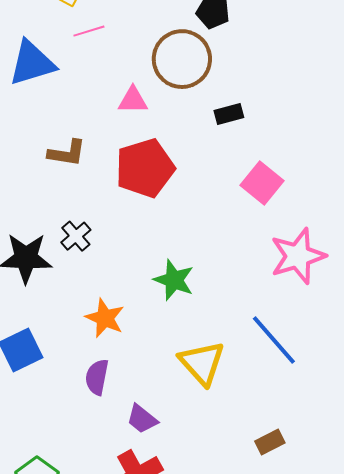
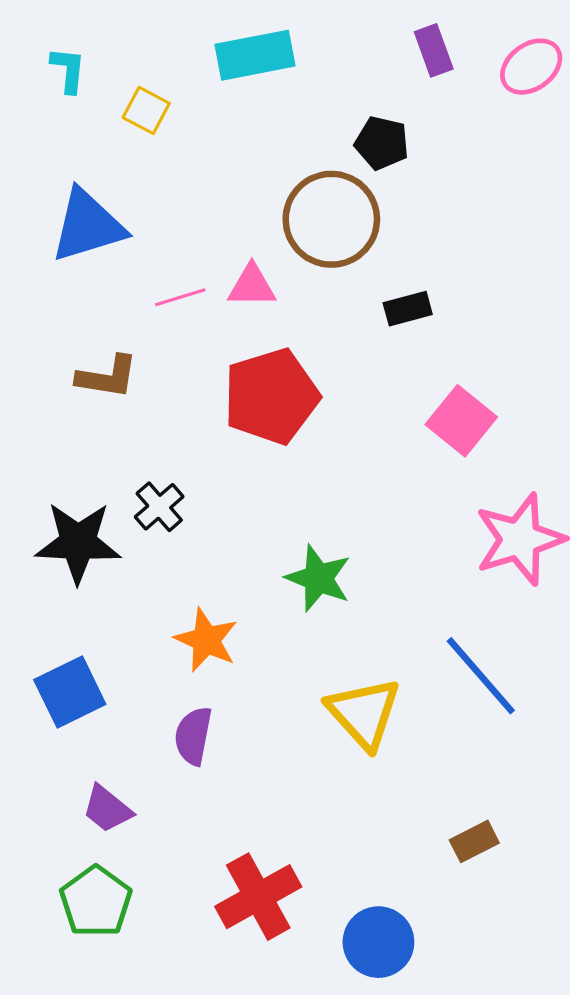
pink line: (89, 31) -> (180, 297), moved
brown L-shape: (67, 153) -> (107, 377), moved
purple trapezoid: (142, 419) -> (107, 809), moved

